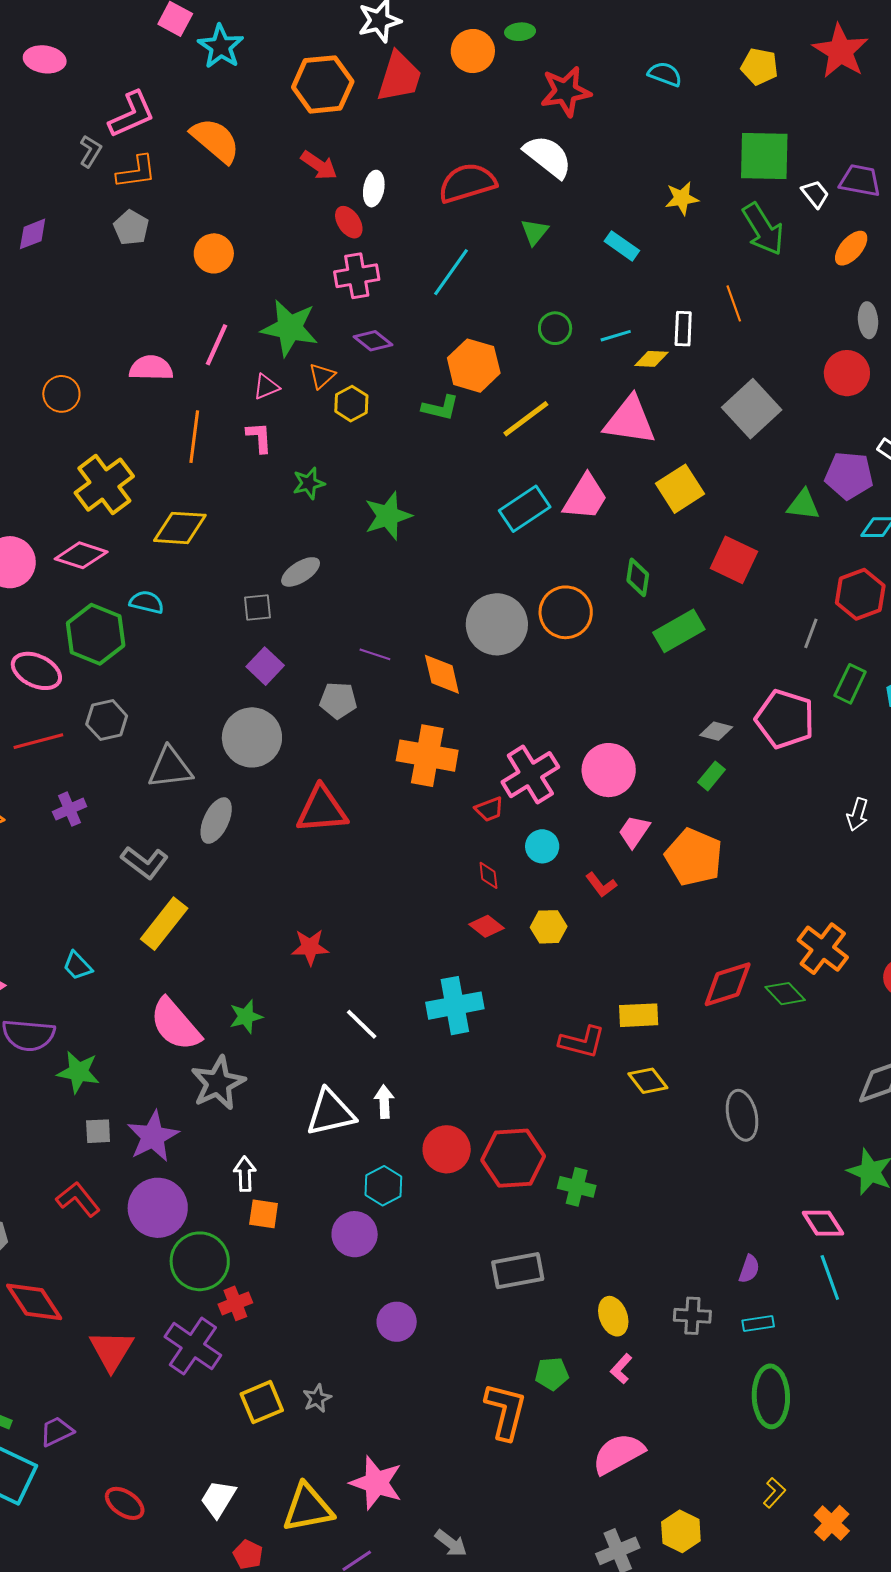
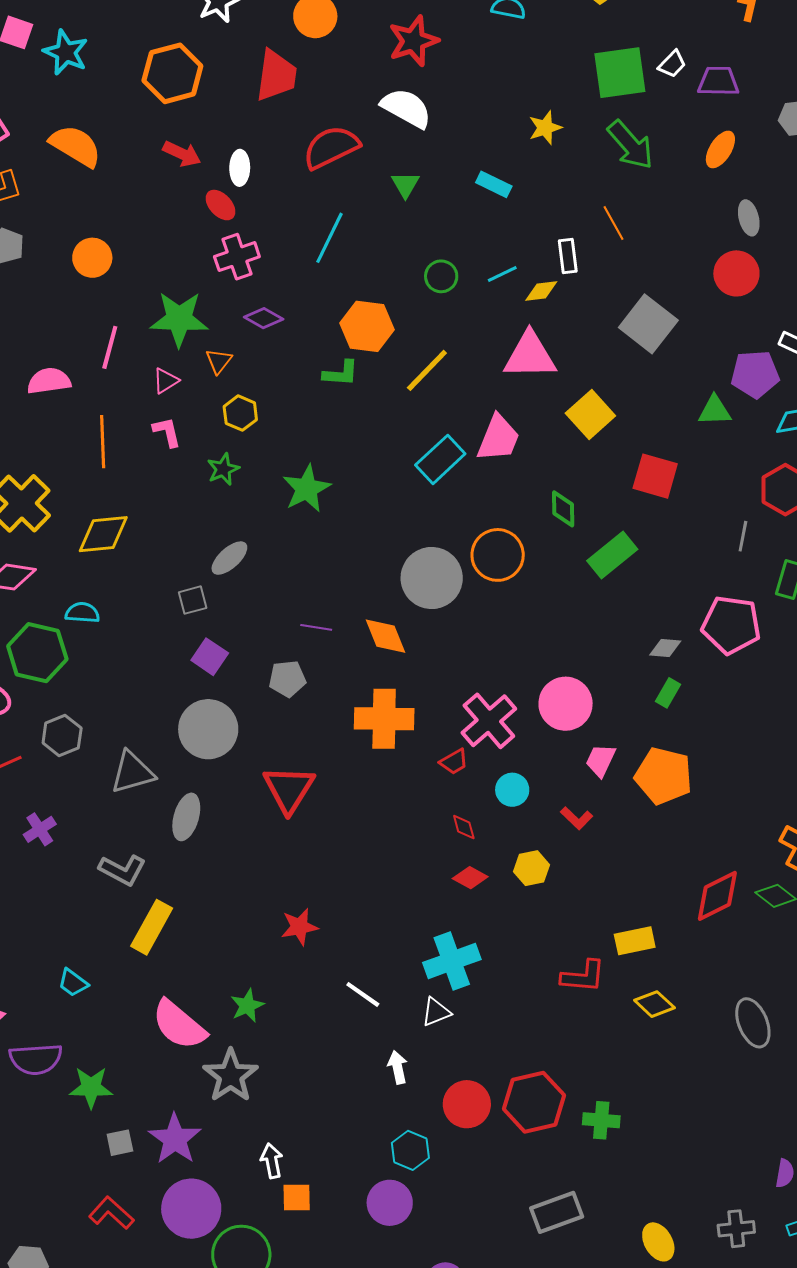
red trapezoid: (399, 77) -> (276, 75), moved
white trapezoid: (815, 194) -> (672, 64), moved, turned 92
yellow hexagon: (351, 404) -> (240, 413), moved
red triangle: (322, 810) -> (289, 789), turned -44
white triangle: (330, 1113) -> (436, 1012), moved, size x0.6

